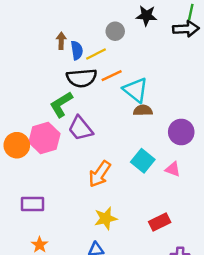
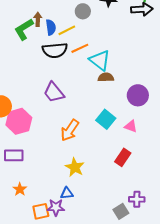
green L-shape: (61, 104) -> (24, 29), moved
pink hexagon: (44, 138) -> (19, 121), moved
yellow star: (106, 218) -> (75, 167), turned -30
red rectangle: (160, 222) -> (123, 157), moved, turned -30

